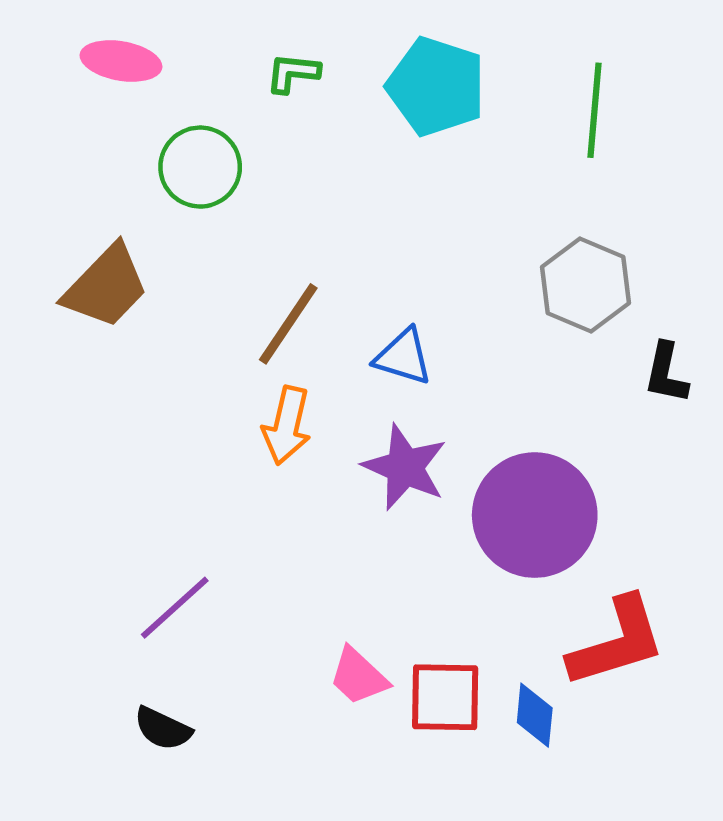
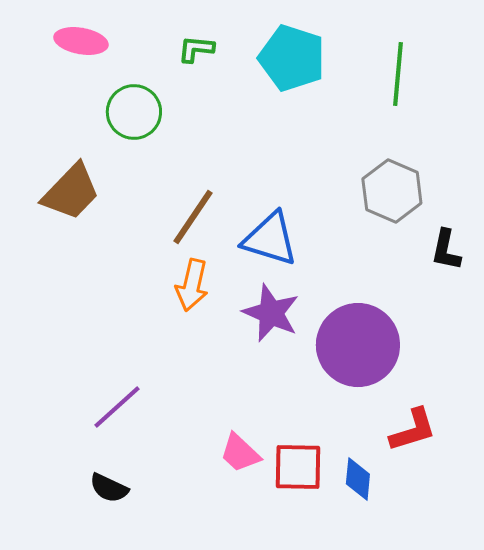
blue triangle: (403, 357) -> (270, 239), size x1.4
red L-shape: (617, 642) -> (413, 430), size x0.7

